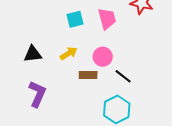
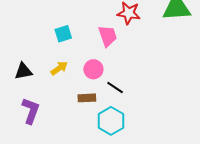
pink trapezoid: (107, 19) -> (108, 36), moved
brown rectangle: (88, 75) -> (87, 98), moved

